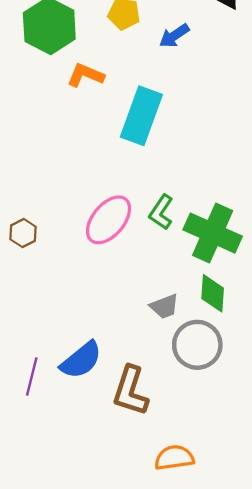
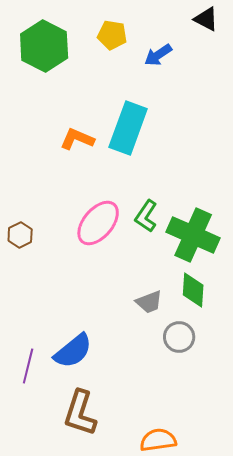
orange L-shape: (85, 75) -> (77, 139), moved
gray circle: (197, 345) -> (179, 337), size x0.7
brown L-shape: (130, 391) -> (80, 413), moved

